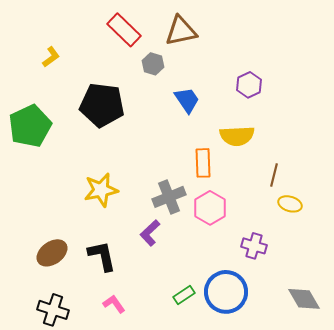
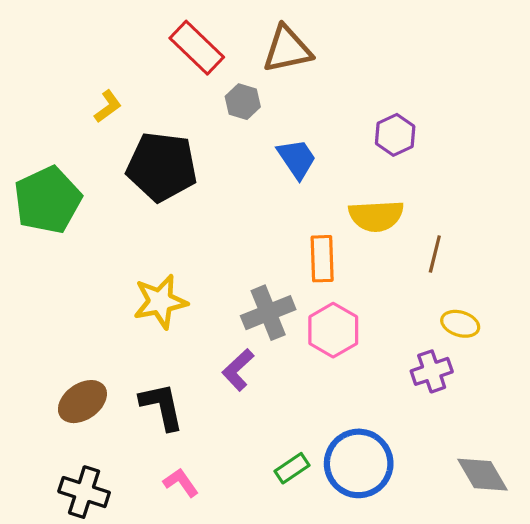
yellow L-shape: (51, 57) -> (108, 106), moved
brown line: (274, 175) -> (435, 254), moved
purple cross: (254, 246) -> (432, 371), moved, turned -35

